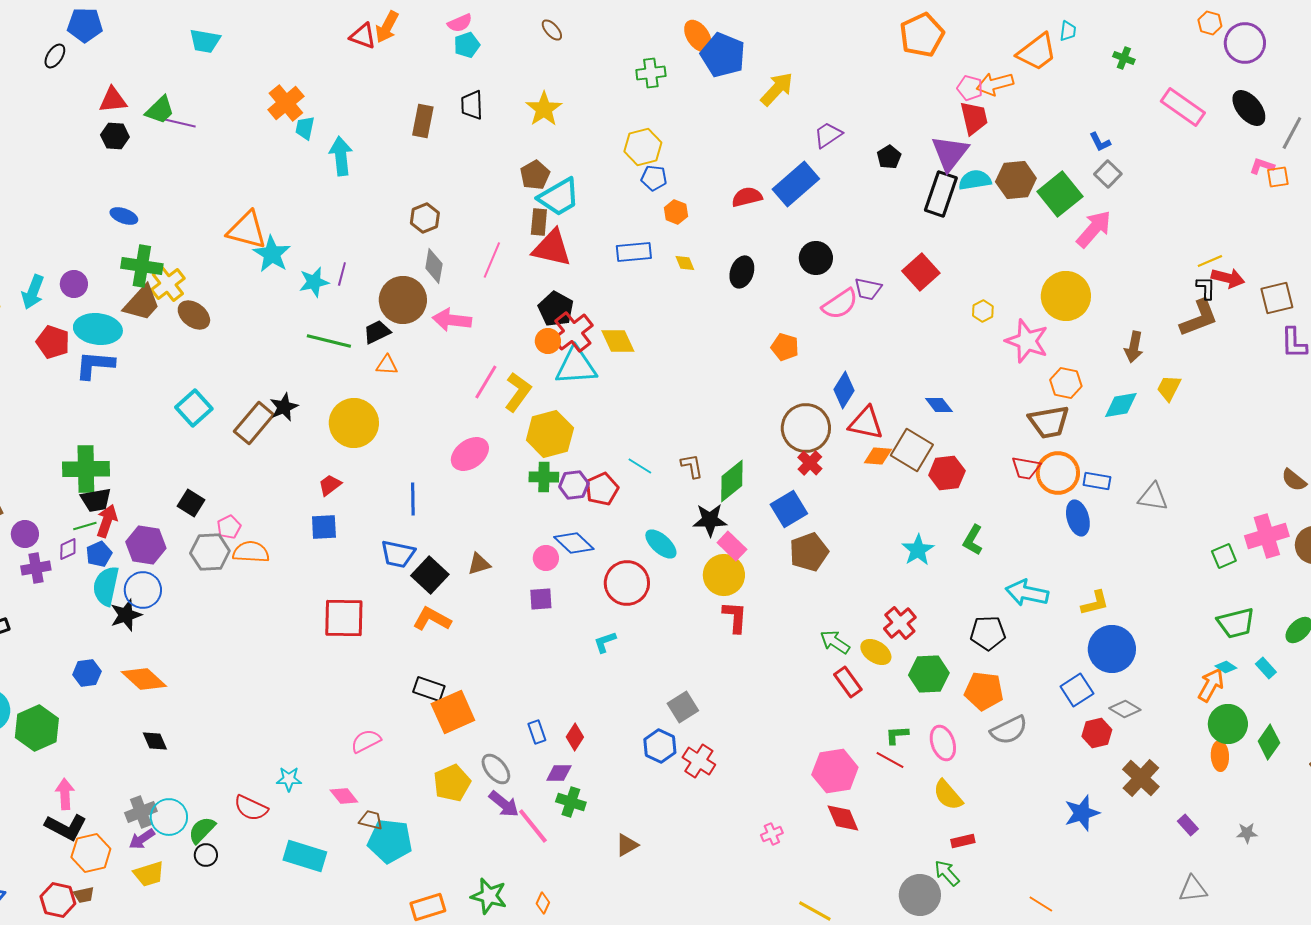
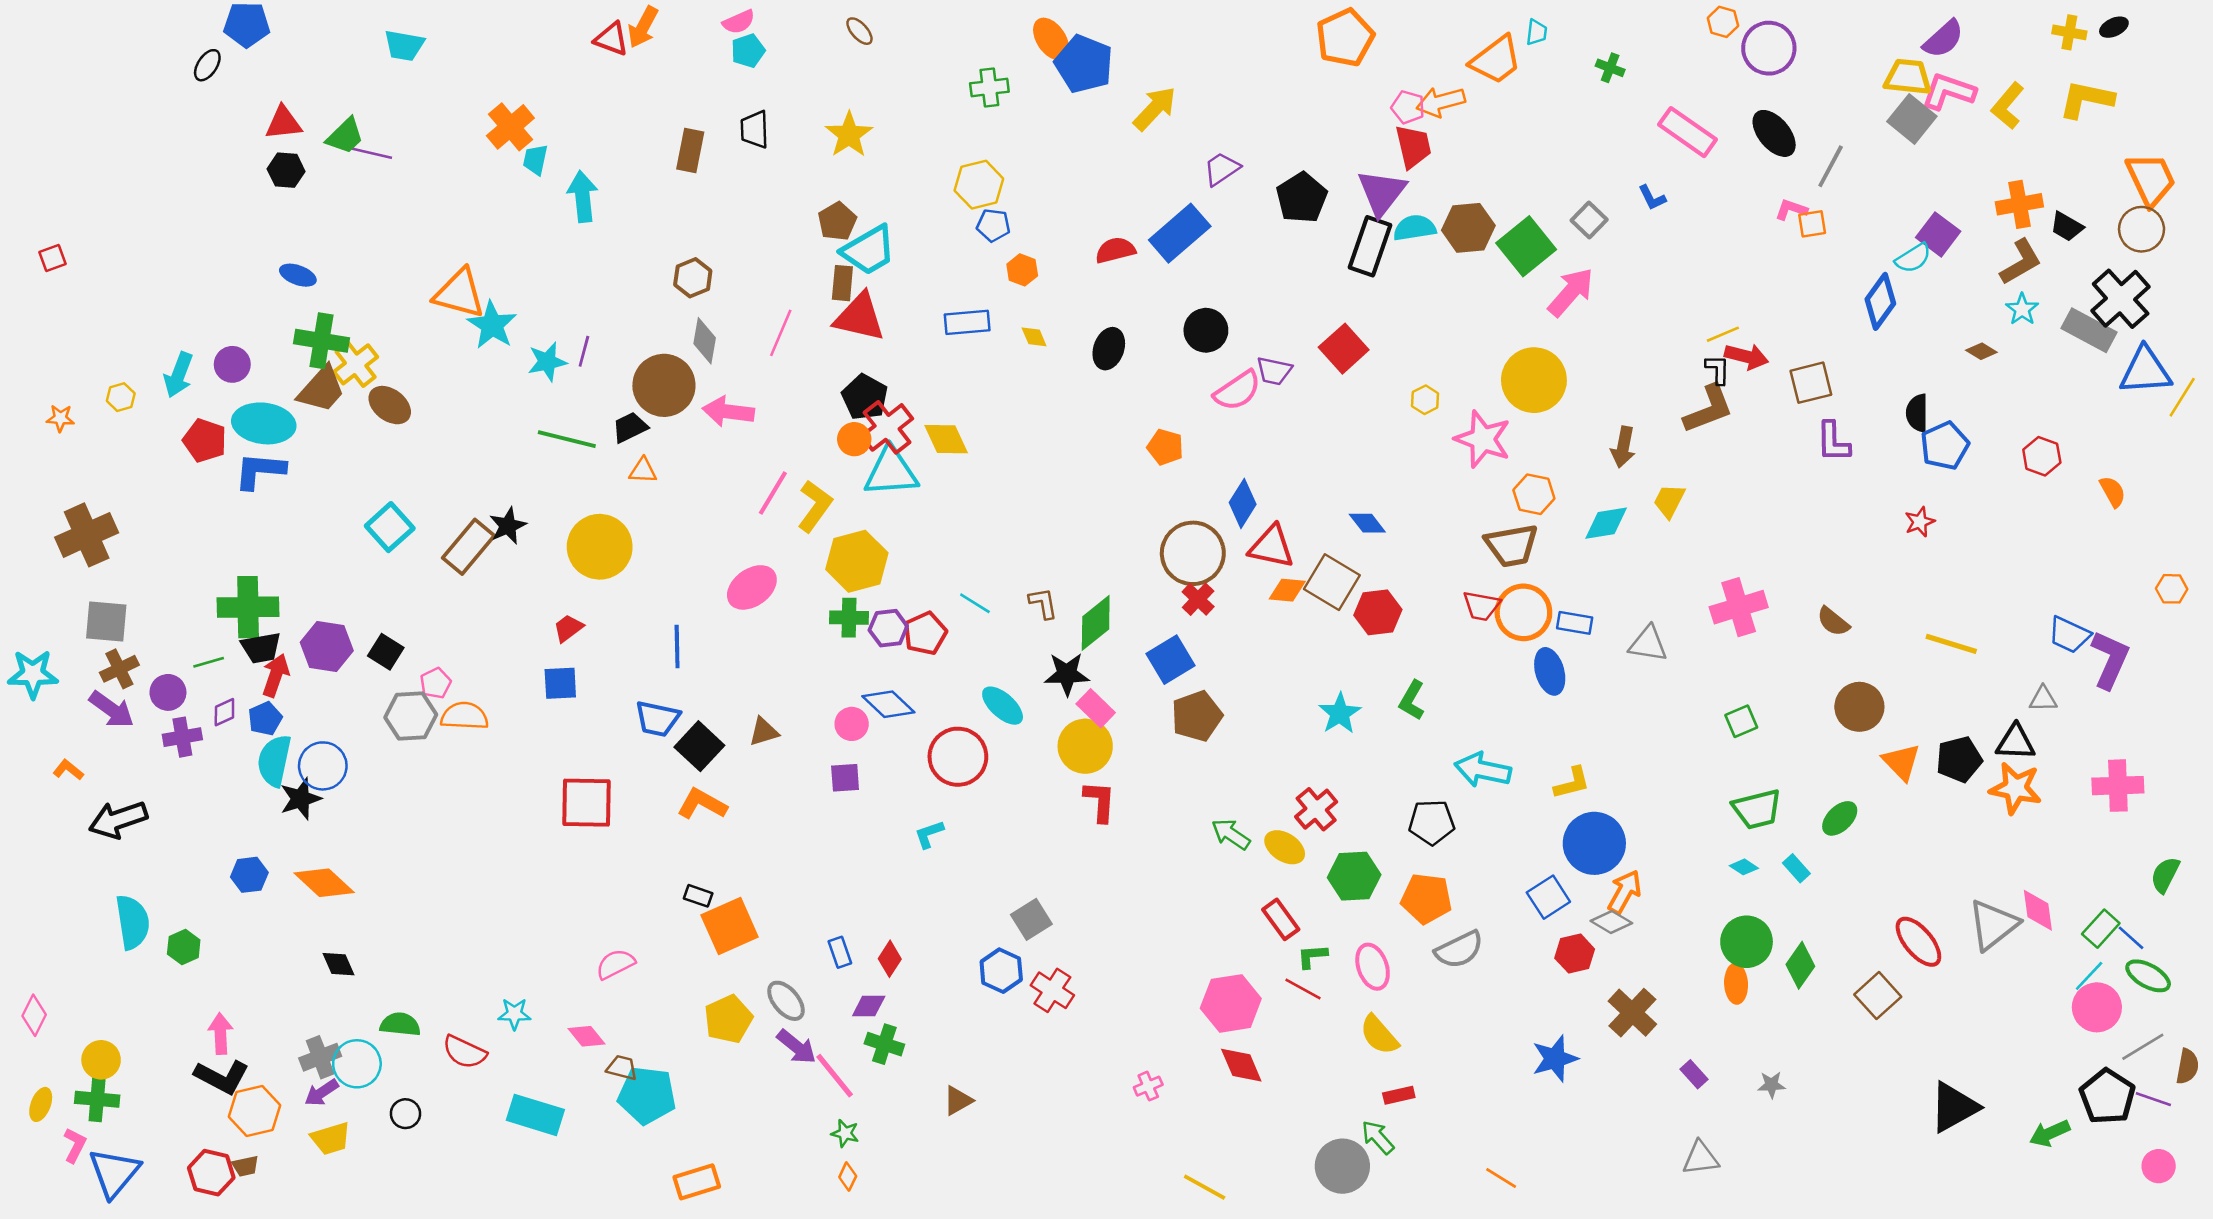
blue L-shape: (1100, 142) -> (1652, 198), moved
black pentagon: (889, 157) -> (1302, 198), size x1.6
green line: (85, 526) -> (209, 662), moved
pink cross: (1267, 536) -> (1739, 607), moved
purple hexagon: (146, 545) -> (327, 646), moved
red rectangle: (848, 682) -> (1281, 919), moved
orange arrow: (1211, 685) -> (1625, 892), moved
black rectangle: (429, 689) -> (698, 896), size x0.7
green hexagon: (37, 728) -> (184, 947), size x0.6
green semicircle: (202, 830) -> (400, 1024), moved, turned 52
green star: (489, 896) -> (845, 1133), moved, size x0.6

